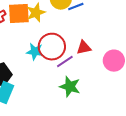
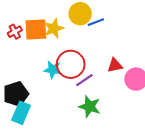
red triangle: (84, 48) -> (115, 65), moved

